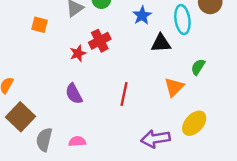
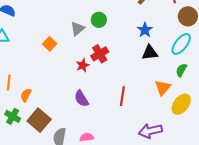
blue star: (142, 15) -> (145, 30), moved
cyan ellipse: (182, 20) -> (181, 44), moved, turned 50
orange square: (40, 25) -> (50, 44), turned 32
yellow ellipse: (194, 123) -> (181, 104), moved

